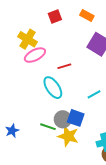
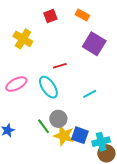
pink ellipse: (35, 55) -> (16, 84), moved
blue square: (76, 118) -> (80, 135), moved
green line: (48, 127) -> (44, 126), turned 35

